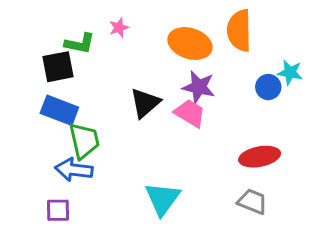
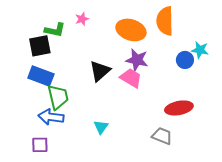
cyan triangle: (162, 199) -> (101, 127), moved, size x0.6
gray trapezoid: (252, 202) -> (162, 136), moved

